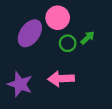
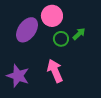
pink arrow: (61, 79) -> (55, 71), turned 70

